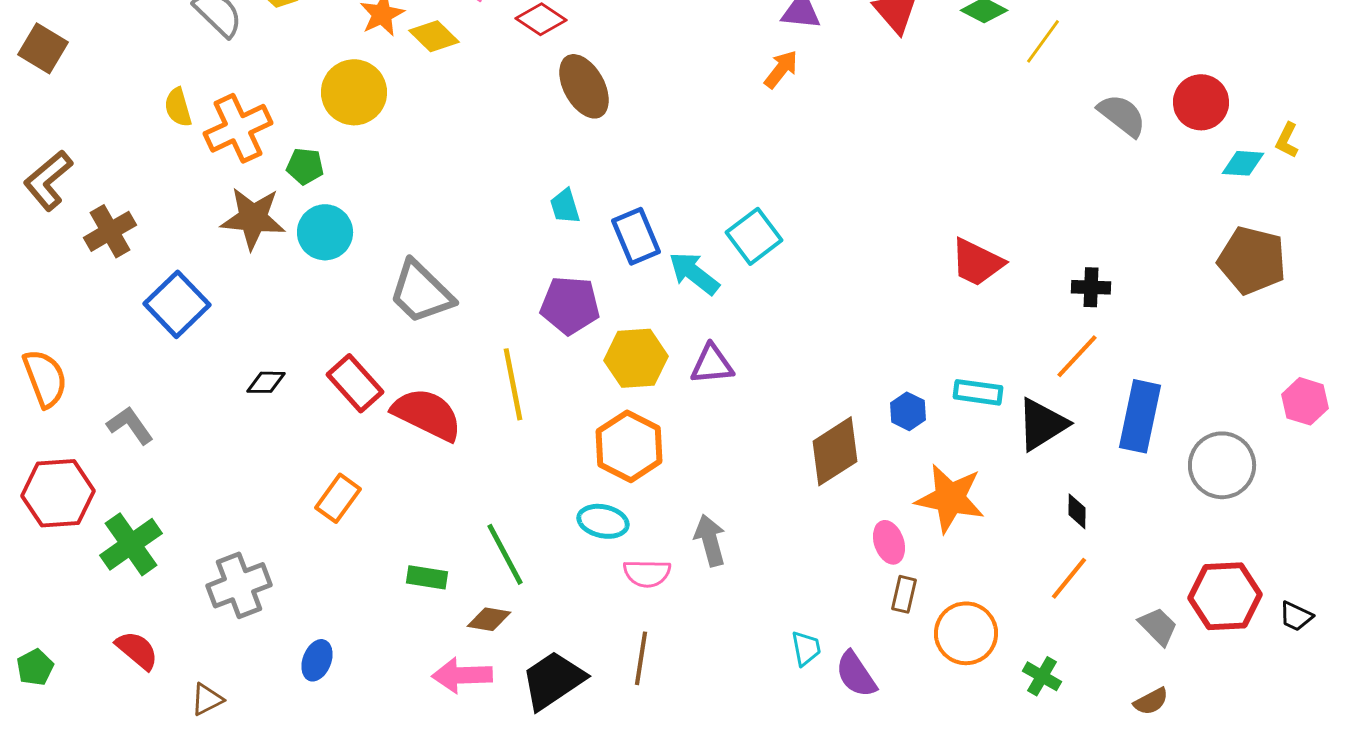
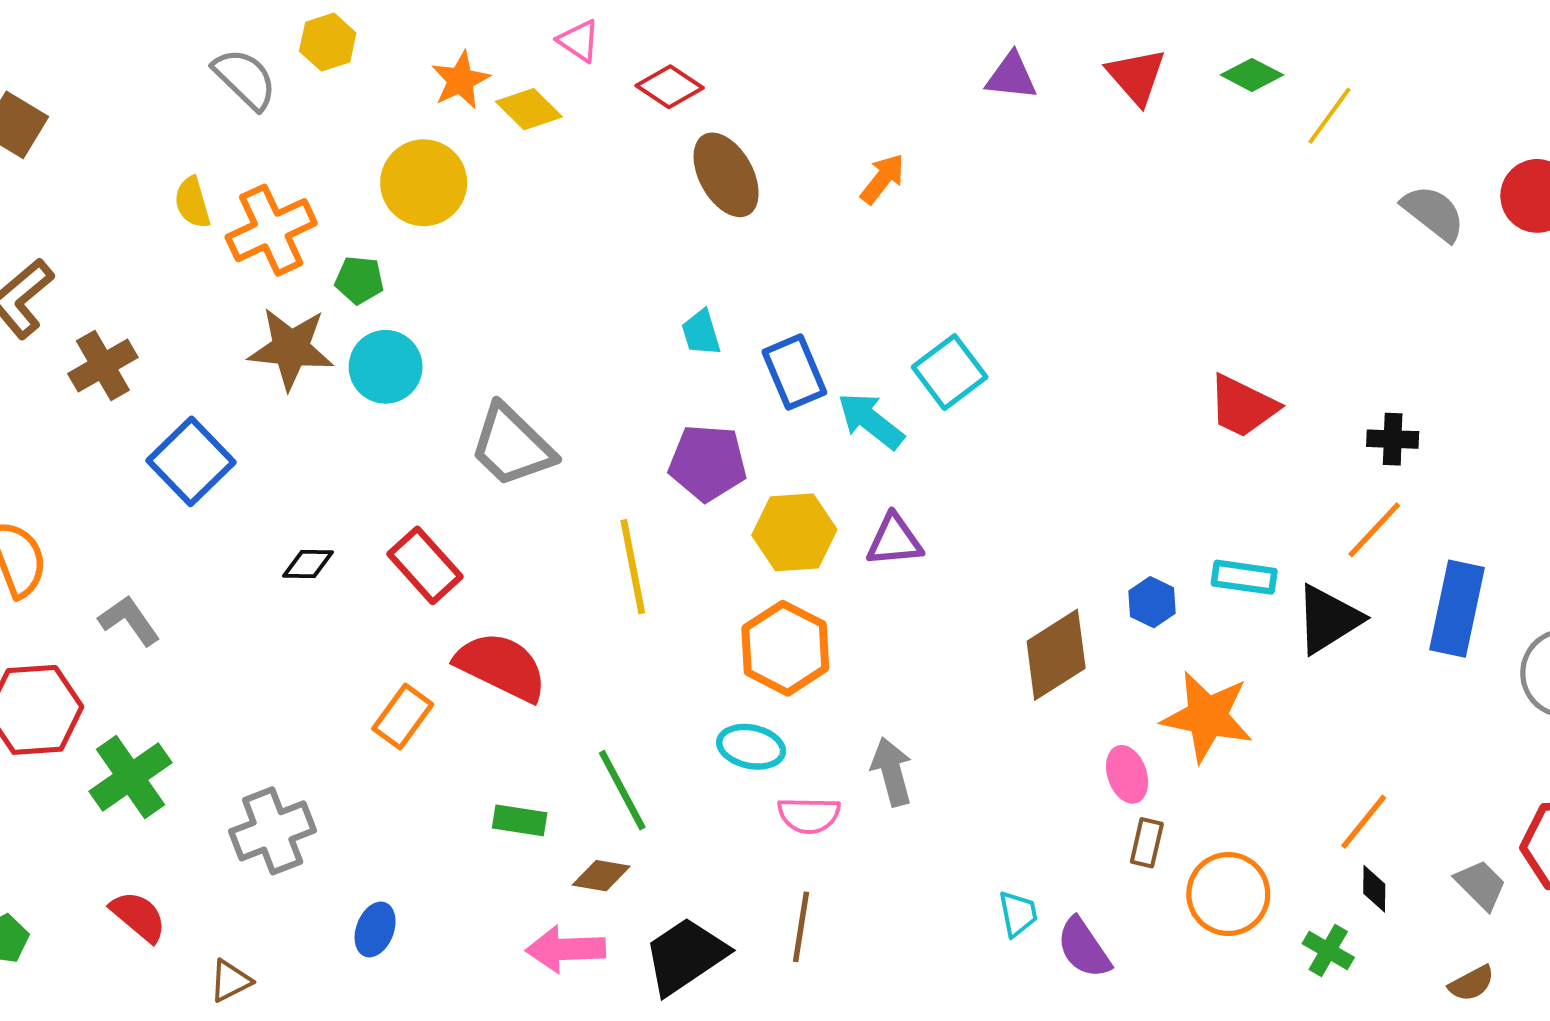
orange arrow: (781, 69) -> (883, 179), moved
red semicircle: (427, 414) -> (501, 667), moved
black diamond: (1077, 511) -> (1374, 889), moved

